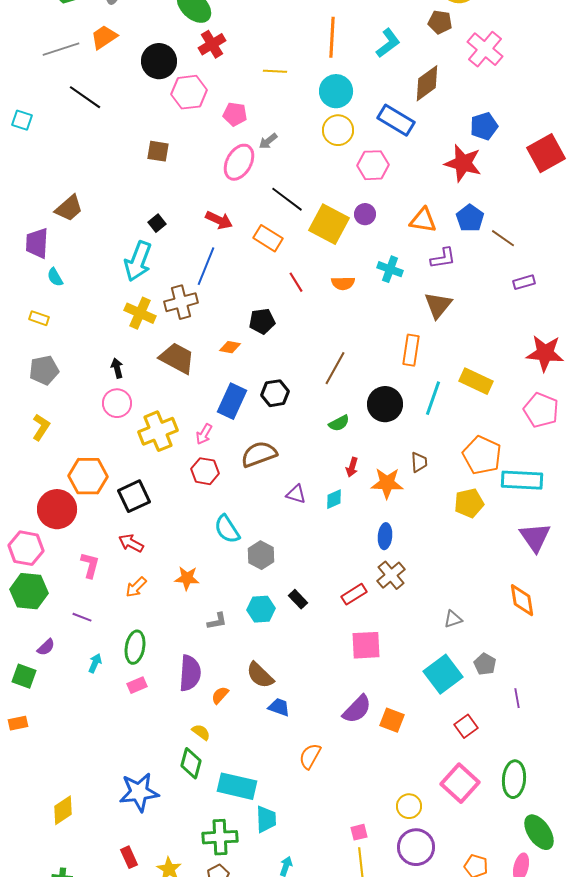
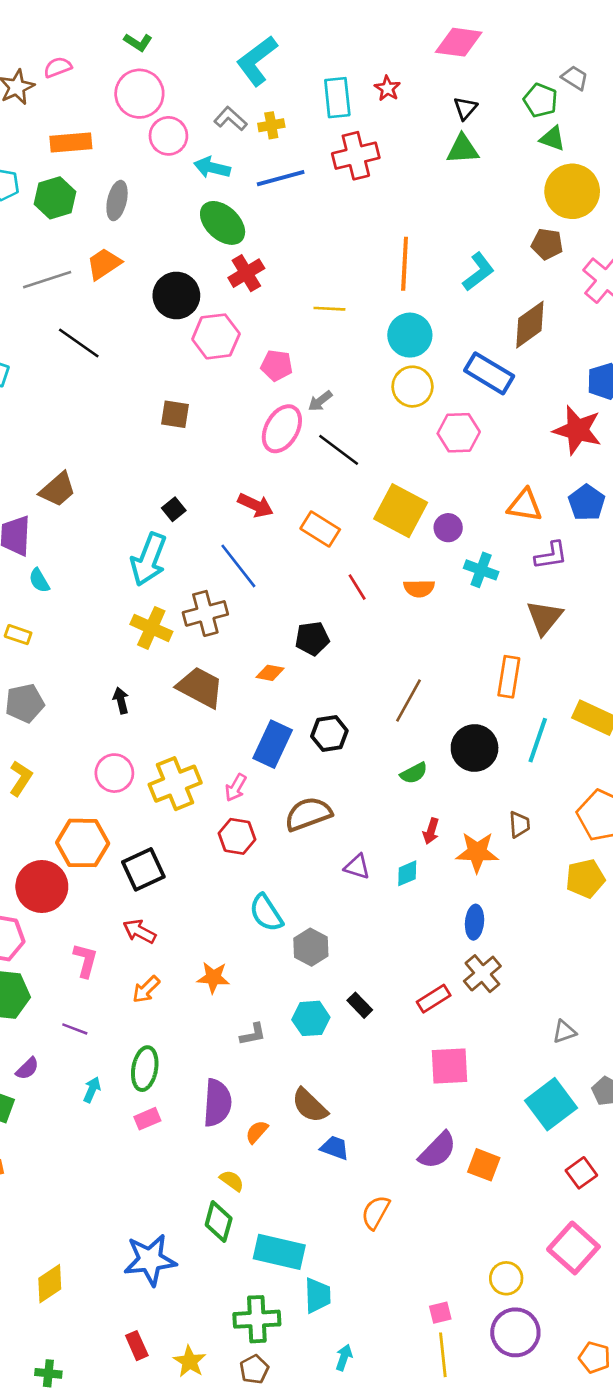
black line: (287, 199) -> (339, 450), moved
purple circle: (365, 214) -> (448, 528), moved
blue line: (206, 266) -> (238, 566), turned -60
pink circle: (117, 403) -> (114, 773), moved

